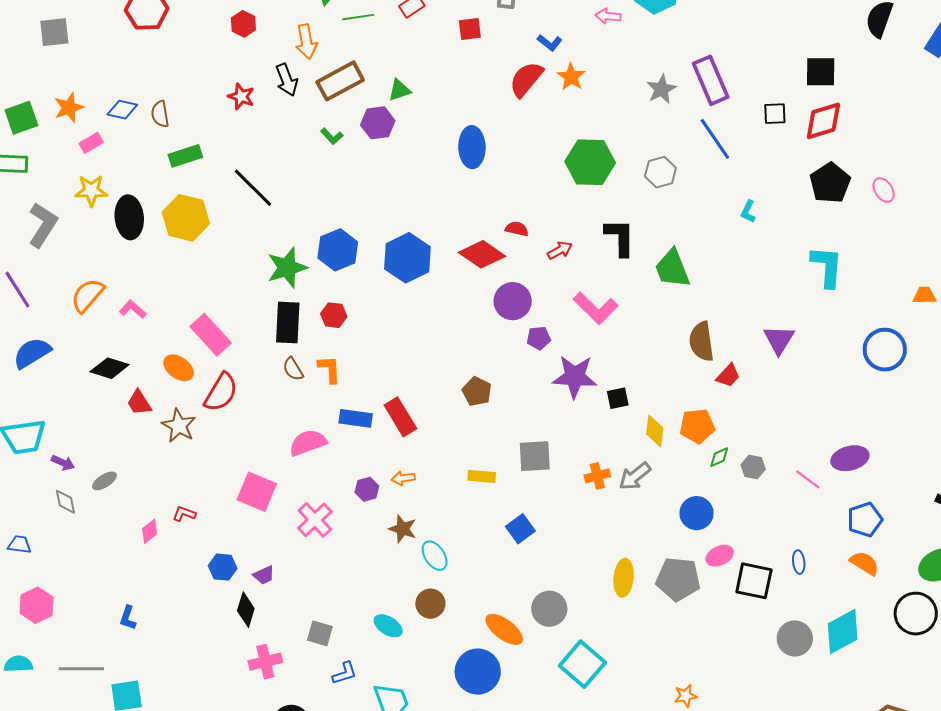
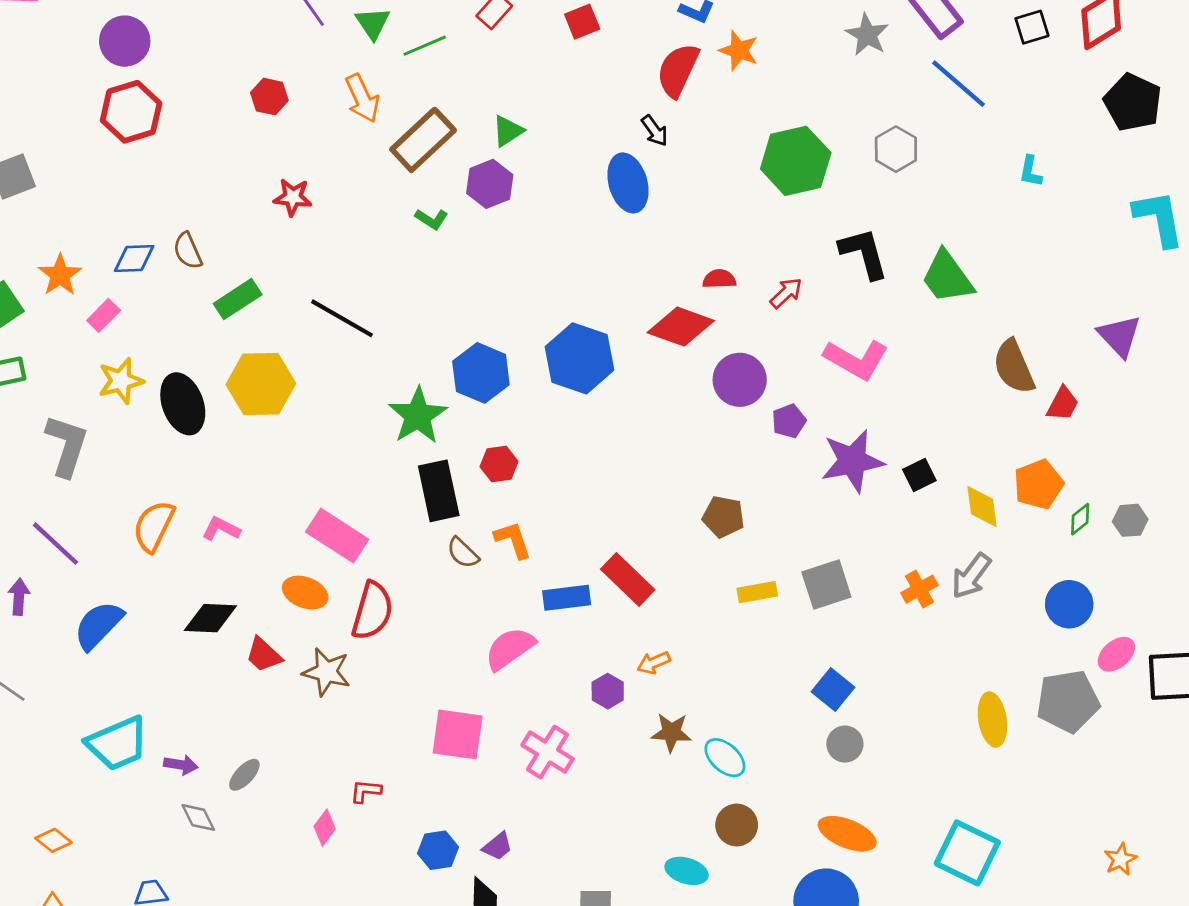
black arrow: (287, 80) -> (655, 131), moved, size x0.7
yellow rectangle: (482, 476) -> (757, 592), moved
gray circle: (549, 609) -> (845, 744), moved, size x0.7

